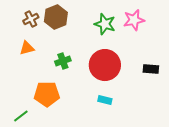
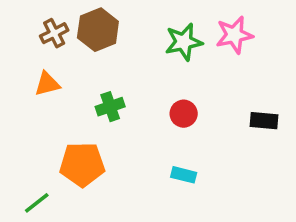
green star: (105, 24) -> (184, 42), turned -30
red circle: (105, 65) -> (184, 114), size x0.5

